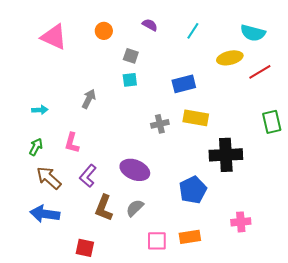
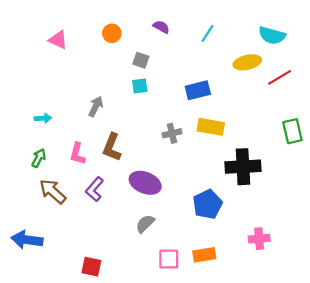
pink triangle: (54, 37) -> (58, 40), size x0.7
brown L-shape: (104, 208) -> (112, 147), moved
blue arrow: (45, 214) -> (27, 240), moved

